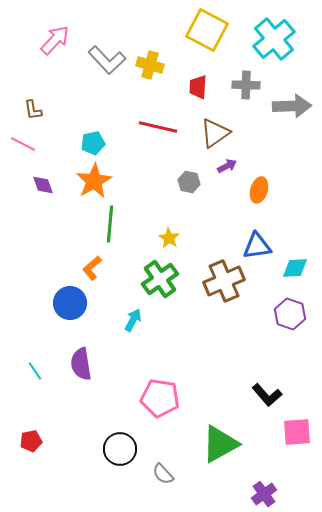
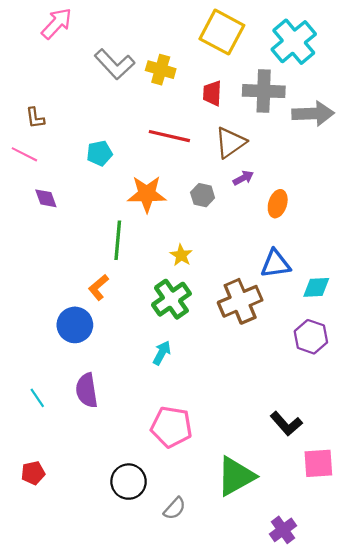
pink arrow: (55, 40) -> (57, 23), moved
gray cross: (246, 85) -> (264, 91), size x1.4
orange star: (94, 181) -> (147, 194), moved, turned 30
cyan arrow: (133, 320) -> (162, 353), moved
gray semicircle: (163, 474) -> (175, 508), turned -95

